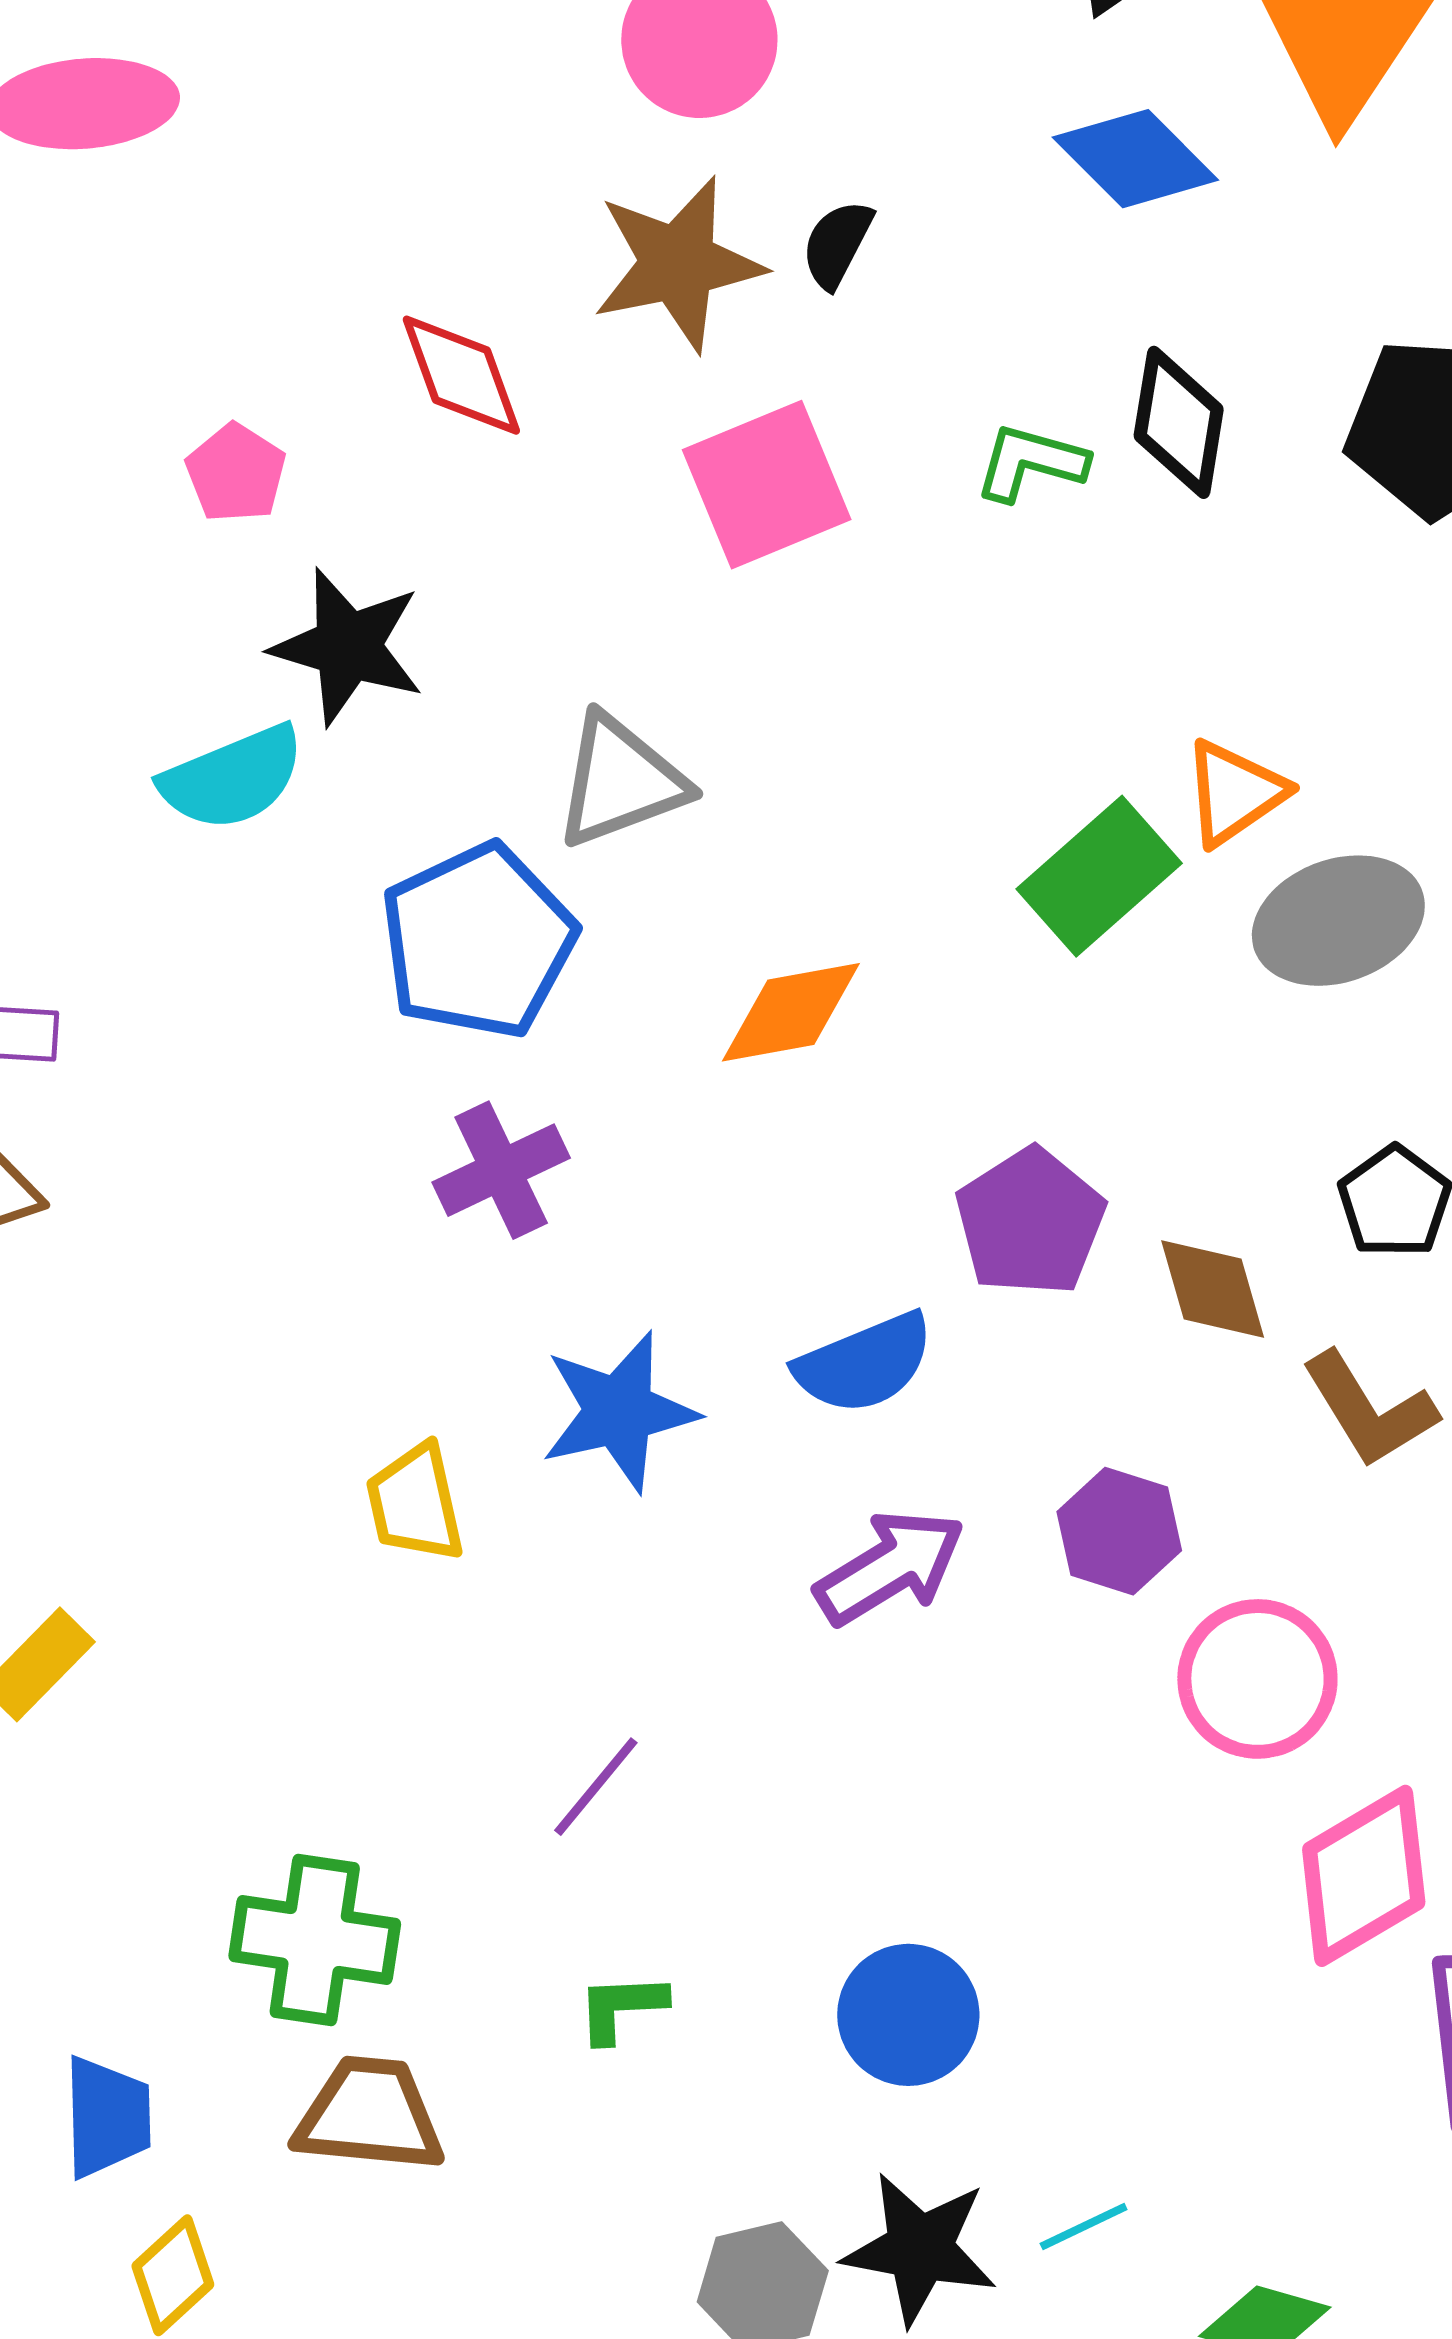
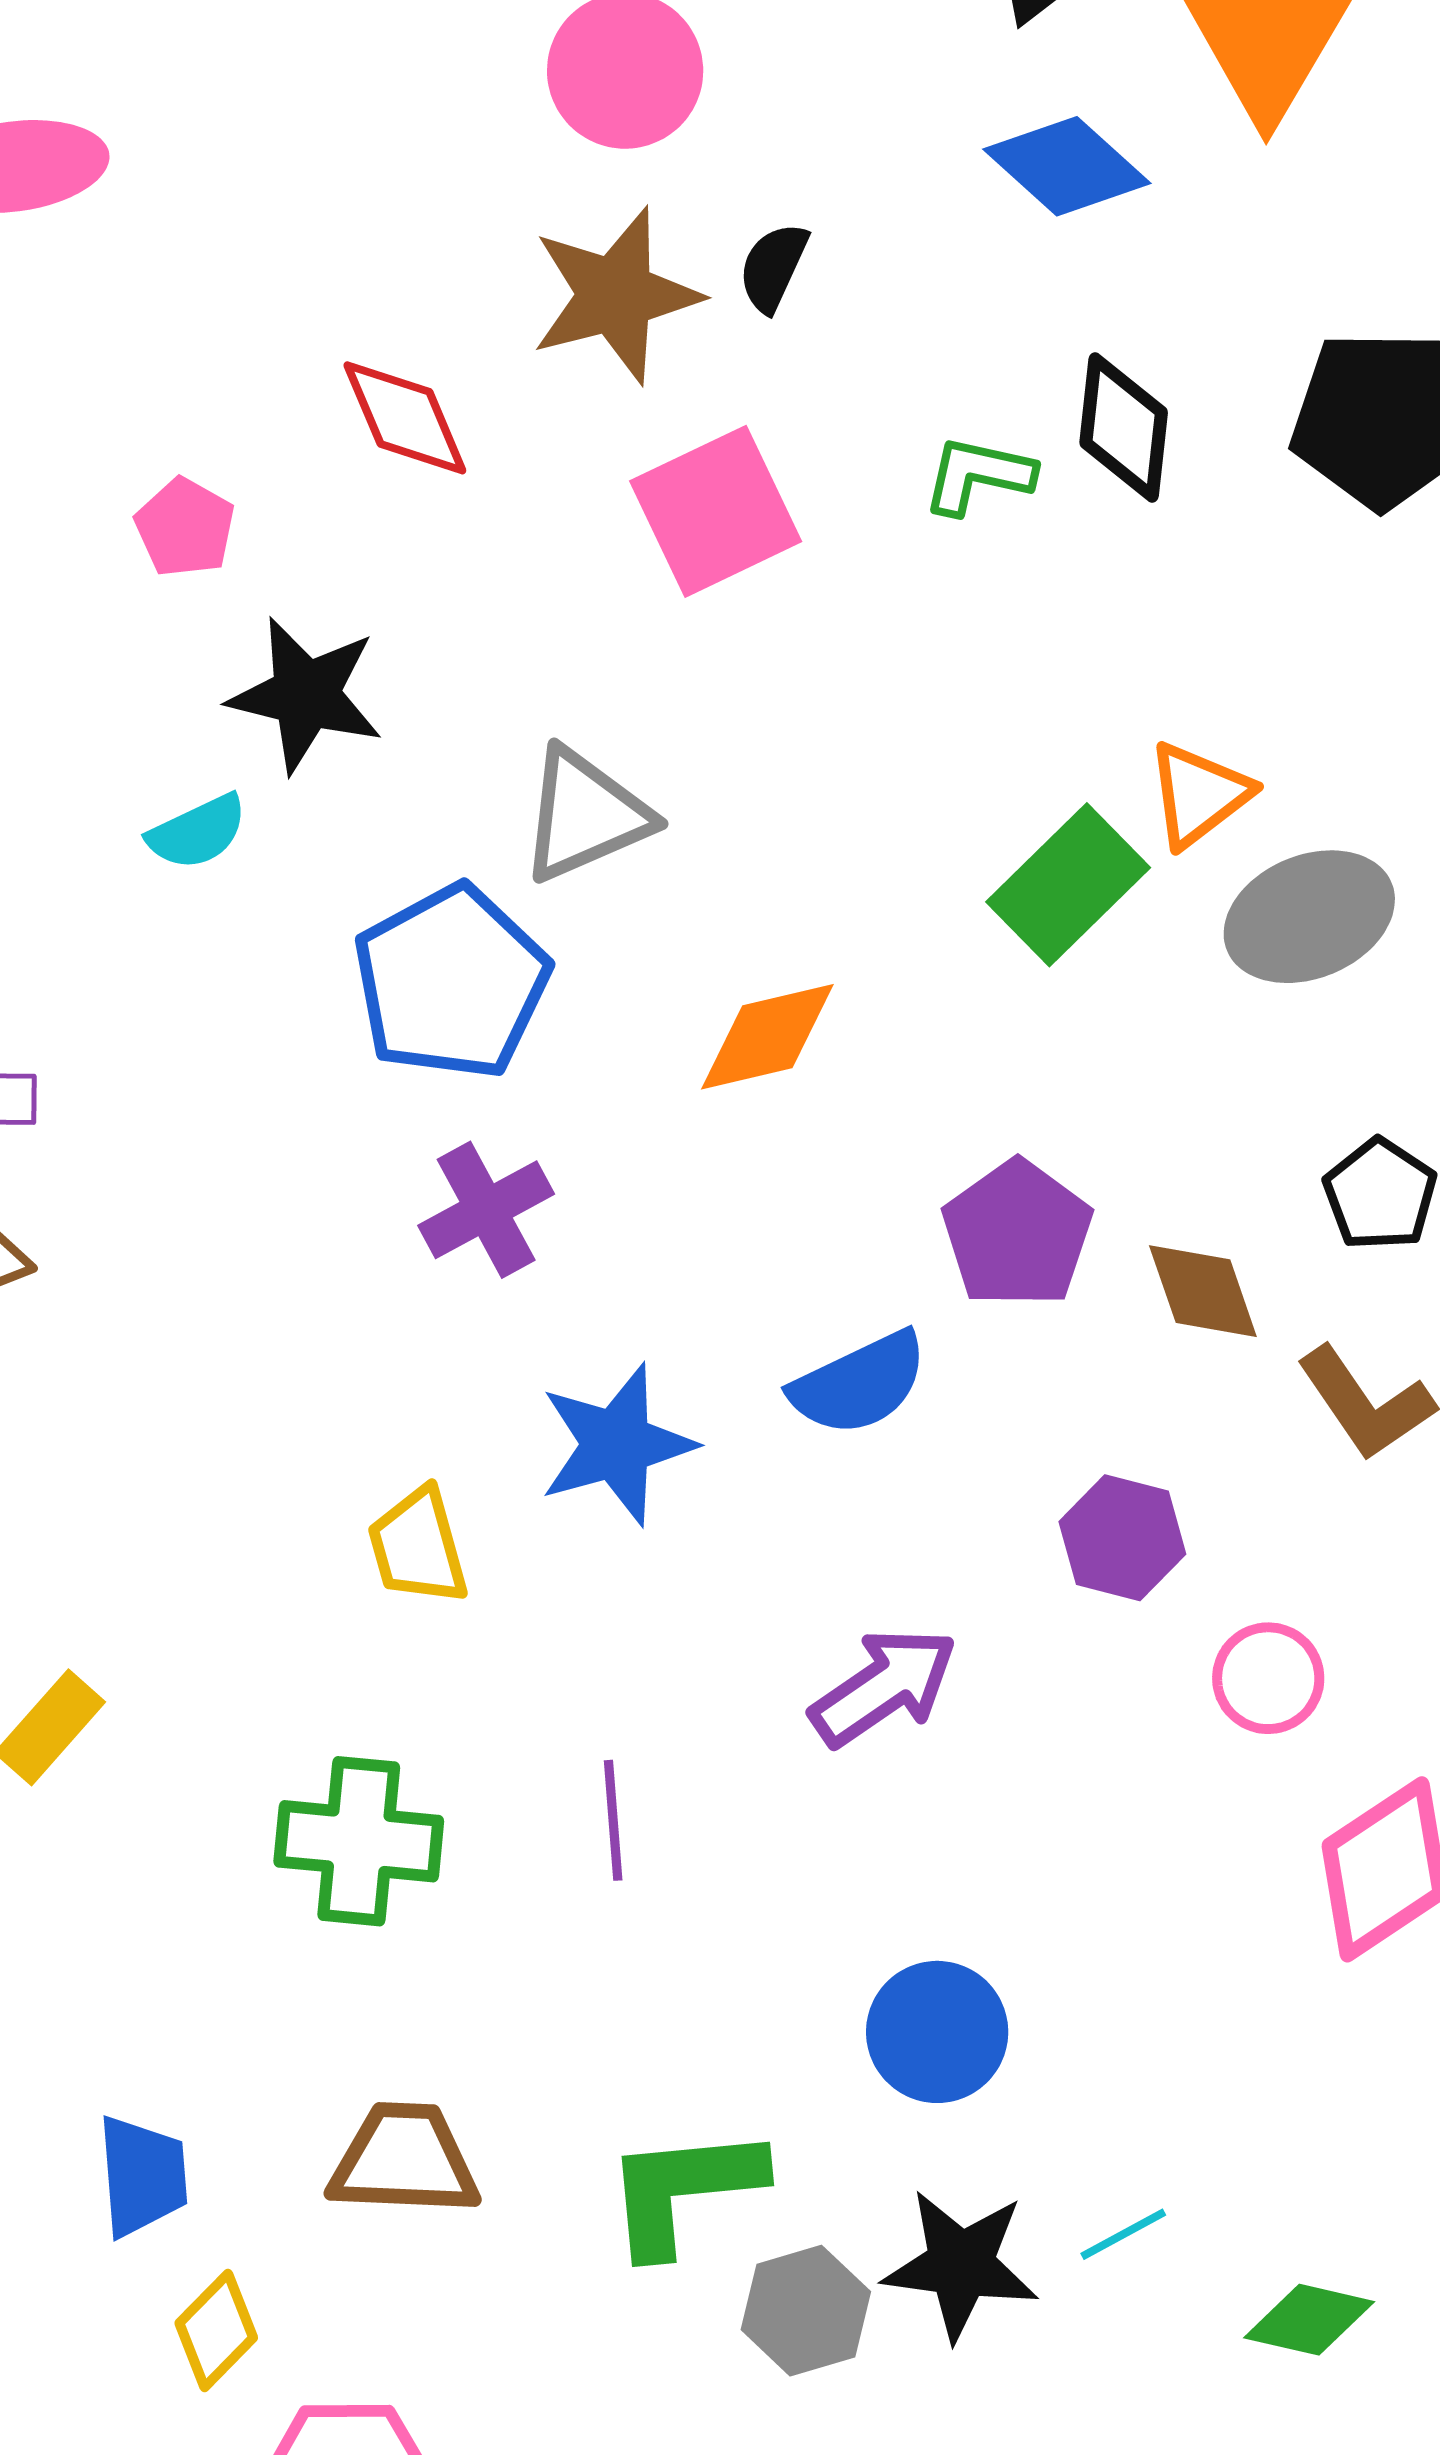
cyan semicircle: (233, 778) -> (198, 832), size x0.7
purple arrow: (890, 1567) -> (884, 1687), moved
pink circle: (1257, 1679) -> (1268, 1678), size x0.7
purple line: (596, 1787) -> (613, 1820), turned -41
green cross: (315, 1940) -> (359, 1841), moved
green L-shape: (621, 2007) -> (683, 2190), moved, size x1.8

